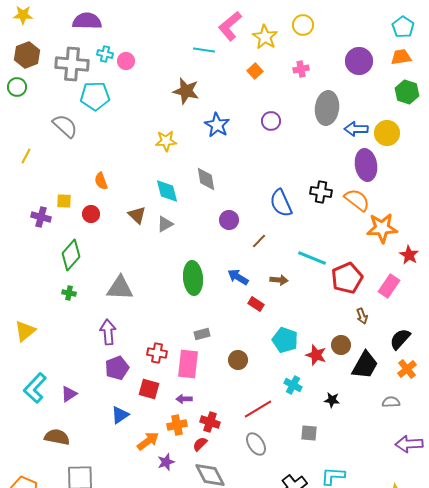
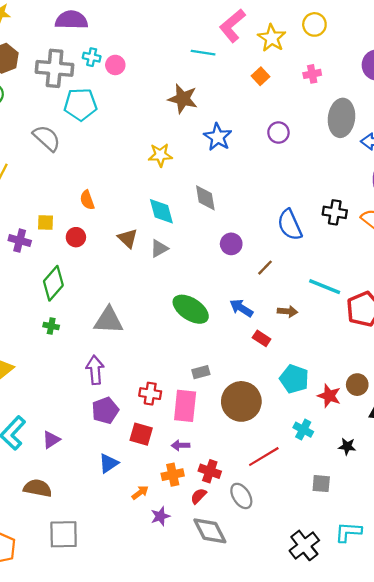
green ellipse: (193, 278) -> (191, 309), turned -52
brown circle: (238, 360) -> (241, 401), size x1.8
orange arrow: (148, 441) -> (140, 493), size x0.7
gray ellipse: (256, 444) -> (241, 496), moved

